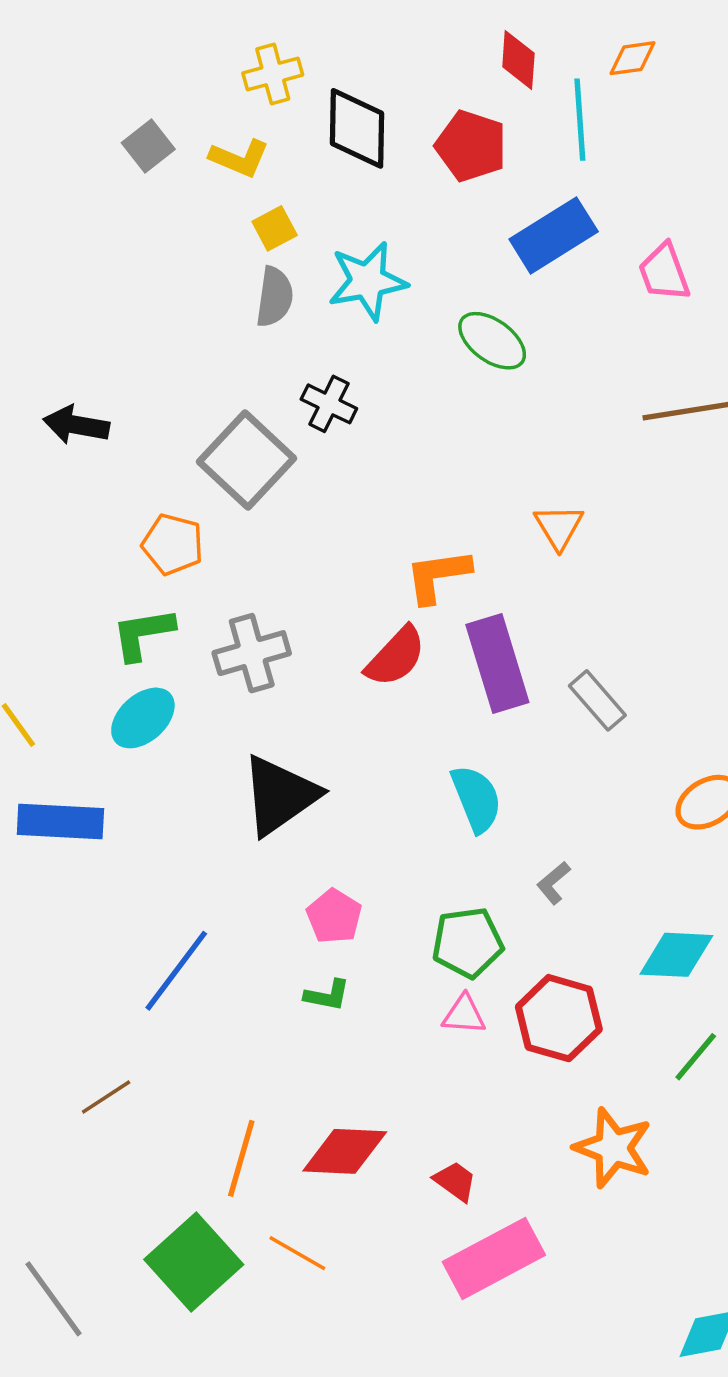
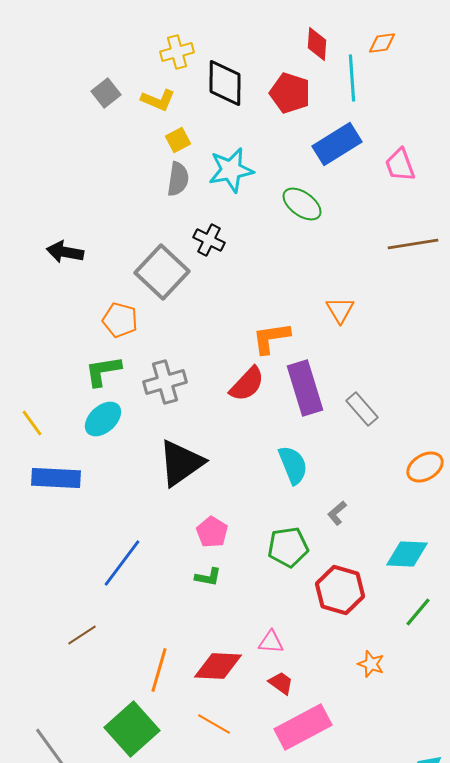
pink triangle: (464, 1015) -> (271, 642), moved
orange star: (613, 1148) -> (371, 664), size x0.6
orange line: (297, 1253) -> (214, 724), moved

